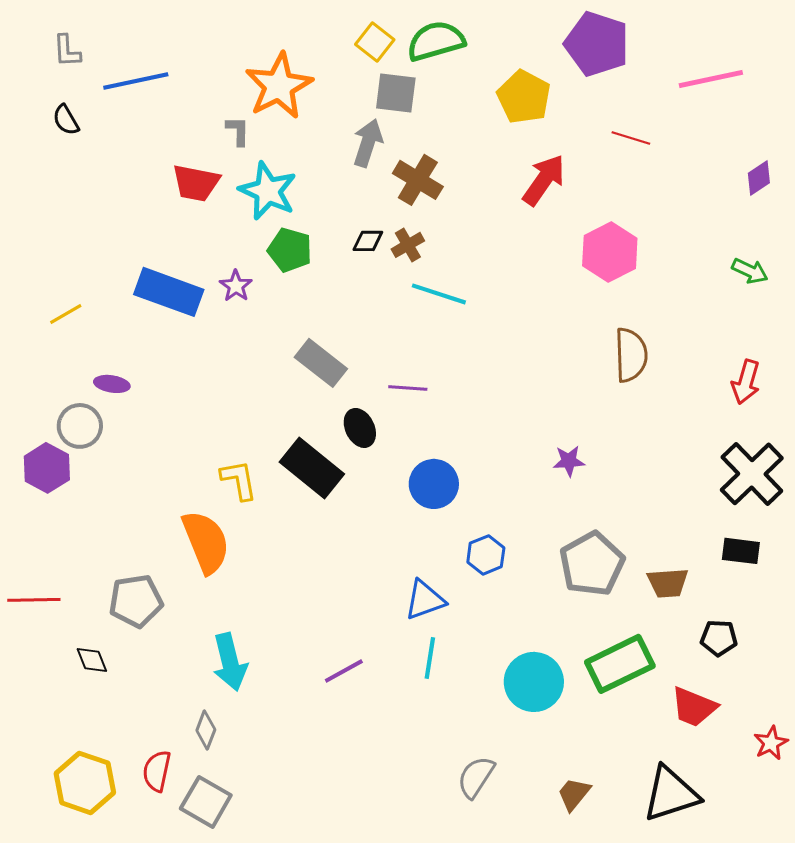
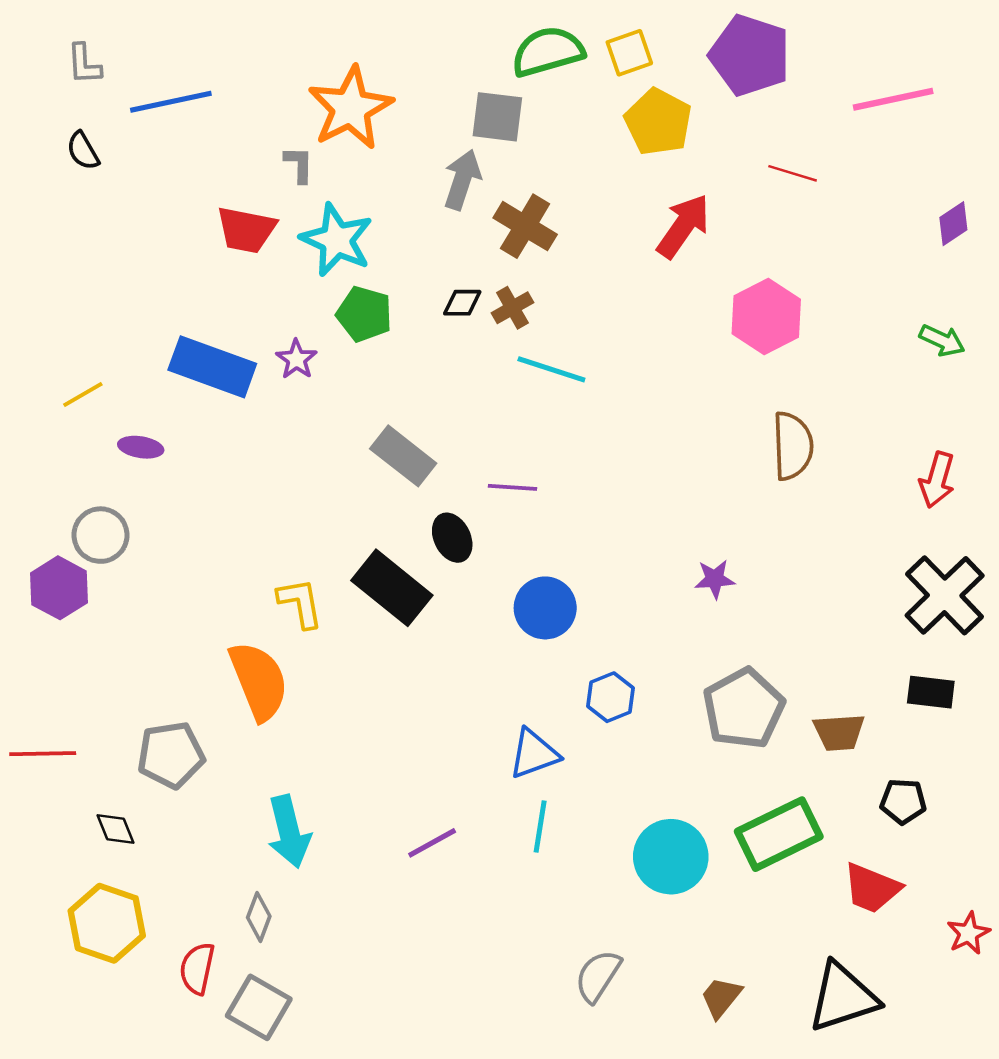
yellow square: (375, 42) -> (629, 53), moved, turned 33
purple ellipse: (112, 384) -> (141, 447), moved
yellow hexagon: (85, 783) -> (107, 923), moved

